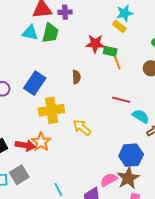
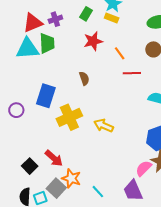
cyan triangle: (30, 33) -> (28, 49), size x1.4
green rectangle: (110, 51) -> (86, 14), moved, turned -56
red line: (121, 100) -> (132, 73), moved
orange star: (41, 142) -> (71, 178), moved
red arrow: (25, 145) -> (54, 158), turned 48

